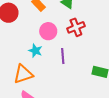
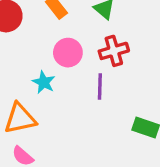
purple line: (63, 56) -> (100, 86), moved

